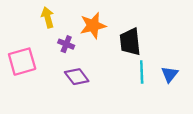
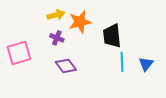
yellow arrow: (48, 17) -> (56, 15), moved, turned 90

